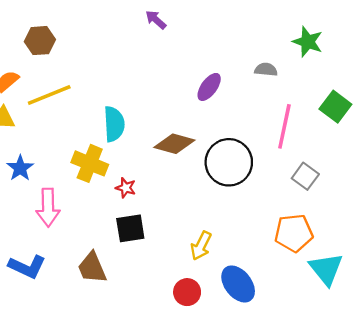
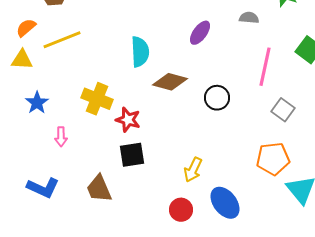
cyan semicircle: (114, 124) -> (140, 52), moved
black circle: (229, 162) -> (217, 98), size x0.6
red star: (126, 188) -> (128, 120), size x1.4
pink arrow: (48, 207) -> (61, 137), size x0.6

